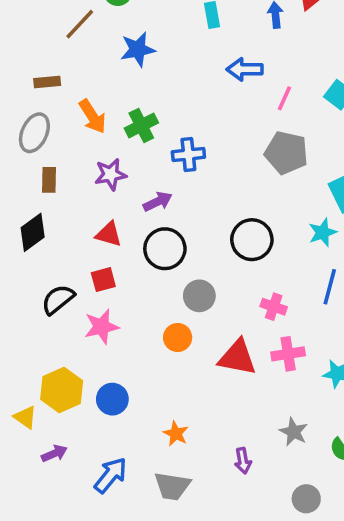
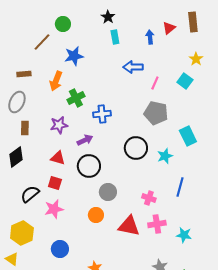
orange arrow: (92, 116) -> (56, 81), moved, turned 54
cyan star: (323, 232) -> (165, 156), moved
black circle: (252, 240) -> (136, 148), moved
red square: (103, 280) -> (55, 183), turned 32
yellow hexagon: (62, 390) -> (22, 233), moved

